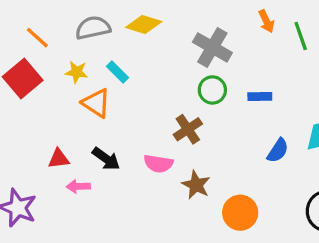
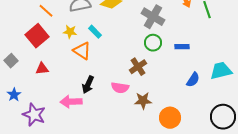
red triangle: (59, 159) -> (42, 69), moved
black arrow: (106, 159) -> (88, 85), turned 78
brown star: (196, 185) -> (143, 101), turned -30
pink arrow: (78, 186) -> (71, 102), size x1.5

